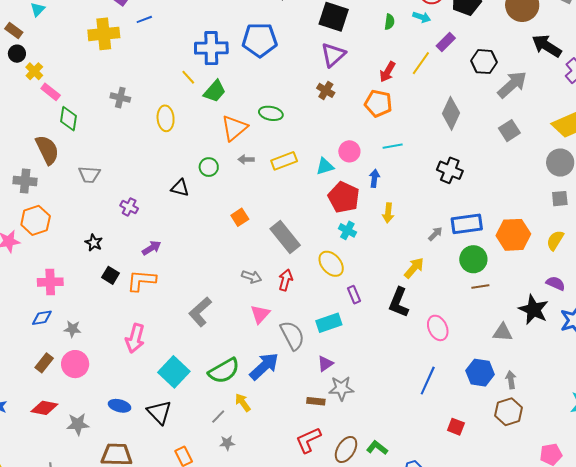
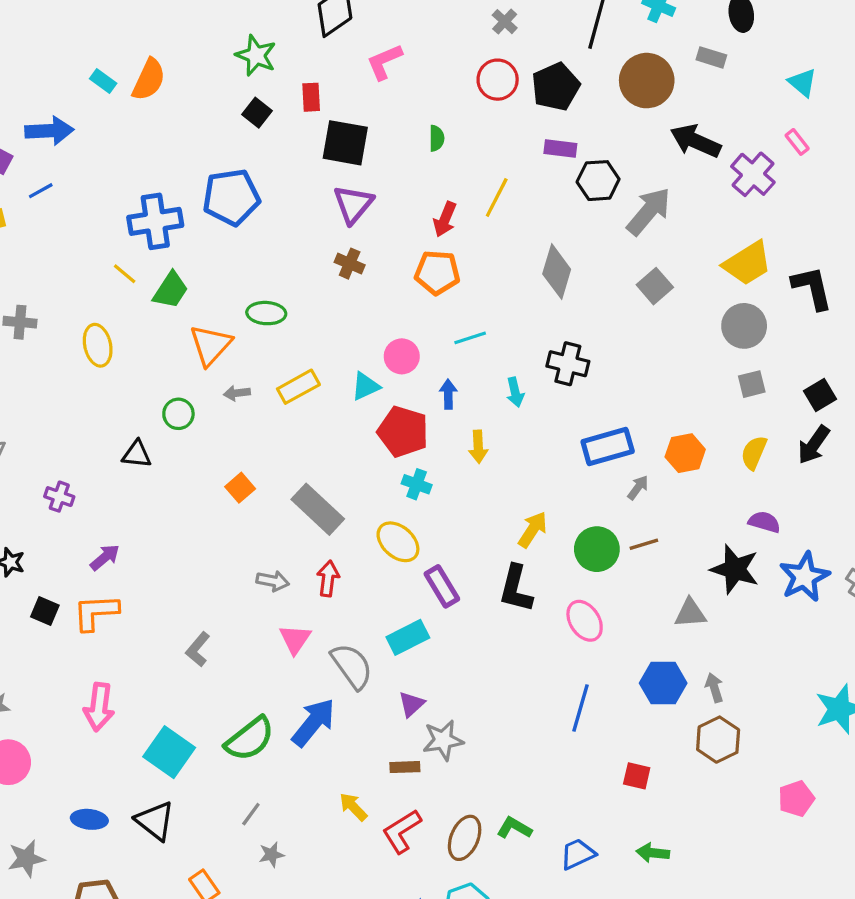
cyan arrow: (422, 17) -> (515, 392), moved, turned 66
purple rectangle: (446, 42) -> (560, 148), moved, turned 60
gray arrow: (435, 234) -> (638, 488), moved
orange hexagon: (513, 235) -> (685, 453), size x0.7
green circle: (473, 259) -> (597, 549), moved
purple rectangle: (354, 295) -> (442, 586), size x1.4
gray L-shape: (200, 312) -> (198, 649), size x0.7
yellow arrow: (243, 402) -> (353, 807), moved

